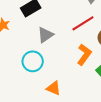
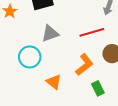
orange triangle: (53, 88) -> (54, 82), moved

